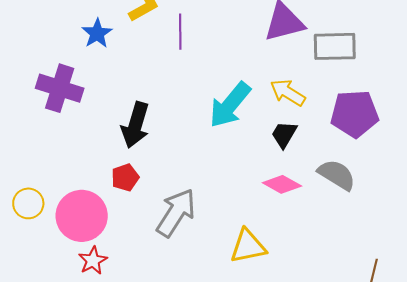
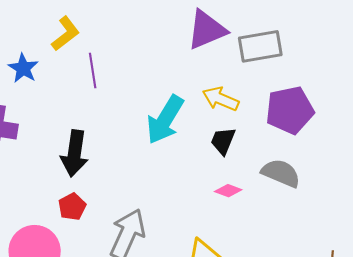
purple line: (180, 32) -> (93, 70), moved
pink diamond: (282, 184) -> (228, 191), size x0.7

